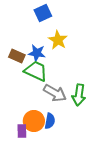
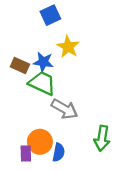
green arrow: (79, 95) -> (102, 138), moved
blue semicircle: (50, 121) -> (59, 152), moved

